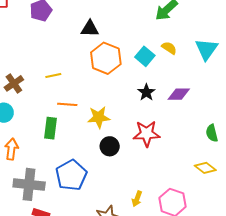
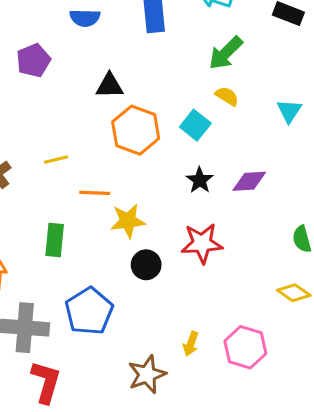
yellow semicircle: (169, 48) -> (227, 96), moved
cyan triangle: (206, 49) -> (289, 111), size x0.7
orange line: (67, 104) -> (95, 193), moved

